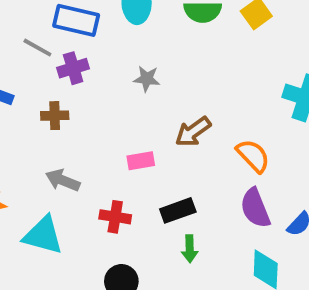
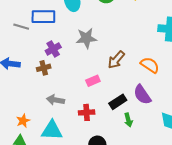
gray line: (37, 48) -> (21, 27), moved
purple cross: (73, 68) -> (53, 49), moved
gray star: (147, 79) -> (86, 38), size x1.5
purple semicircle: (255, 208) -> (142, 95), moved

